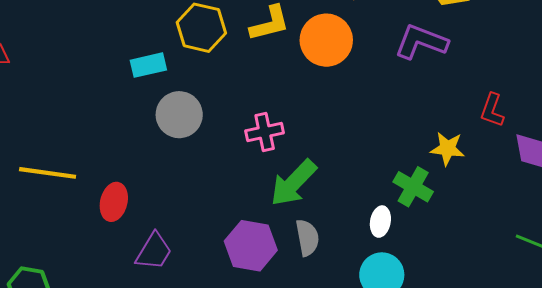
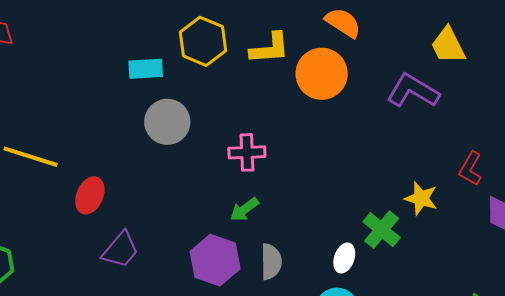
green arrow: (293, 183) -> (244, 209), moved, size x0.6

